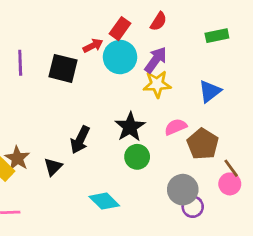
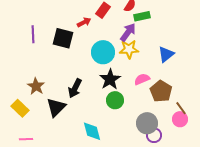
green rectangle: (217, 36) -> (142, 16), moved
cyan circle: (120, 57) -> (103, 52), moved
brown star: (17, 158) -> (36, 86), moved
black triangle: (53, 167) -> (56, 107), size x1.5
cyan diamond: (104, 201) -> (92, 131), turned 30

